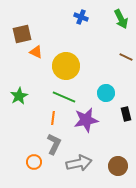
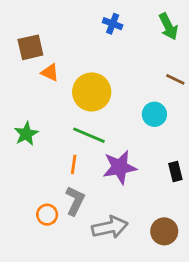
cyan circle: (106, 93) -> (154, 114), moved
black rectangle: (126, 114) -> (175, 171), moved
orange circle: (34, 162) -> (47, 215), moved

